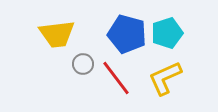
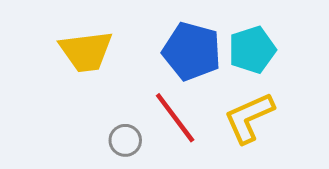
gray circle: (83, 64) -> (125, 140), moved

